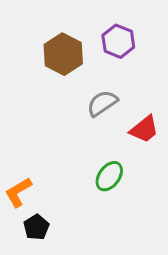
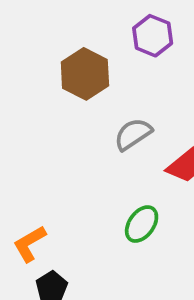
purple hexagon: (118, 41) -> (153, 36), moved

